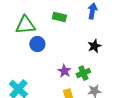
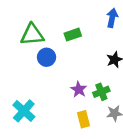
green rectangle: (59, 17) -> (73, 35), moved, turned -32

